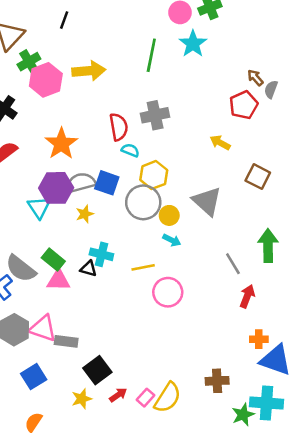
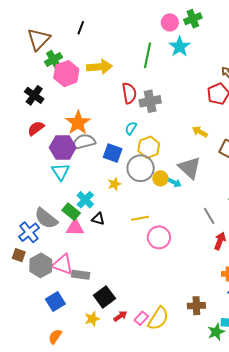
red semicircle: (119, 127) -> (129, 93), moved
yellow arrow: (220, 143) -> (200, 132), moved
cyan semicircle: (130, 150) -> (131, 128), turned -80
gray semicircle: (81, 183) -> (84, 142), moved
purple hexagon: (56, 188) -> (63, 148), moved
yellow star: (85, 214) -> (114, 184), moved
cyan arrow: (172, 240) -> (174, 183), moved
cyan cross: (101, 254) -> (85, 200), moved, turned 30

